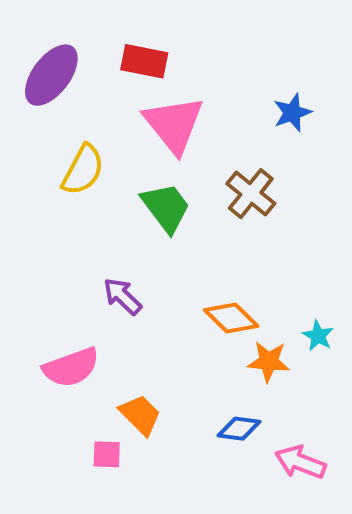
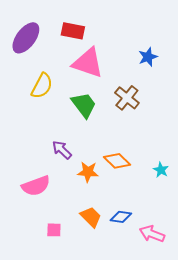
pink triangle: (174, 124) -> (88, 63), turned -32
orange star: (269, 361) -> (88, 172), moved
orange trapezoid: (140, 415) -> (91, 217), moved

